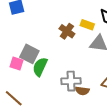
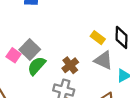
brown cross: (67, 31) -> (70, 65), moved

